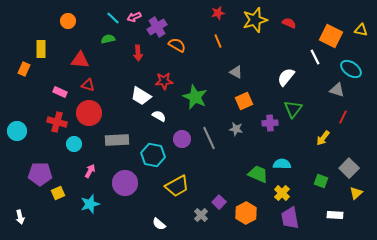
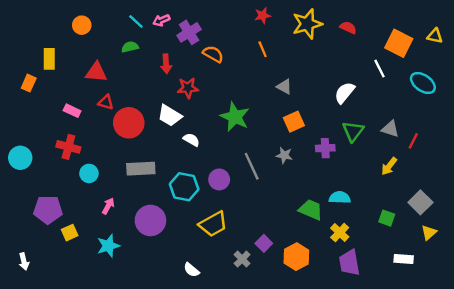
red star: (164, 81) -> (188, 88), moved
gray triangle: (337, 90) -> (390, 129), moved
red circle: (89, 113) -> (129, 123), moved
purple circle: (182, 139) -> (219, 179), moved

